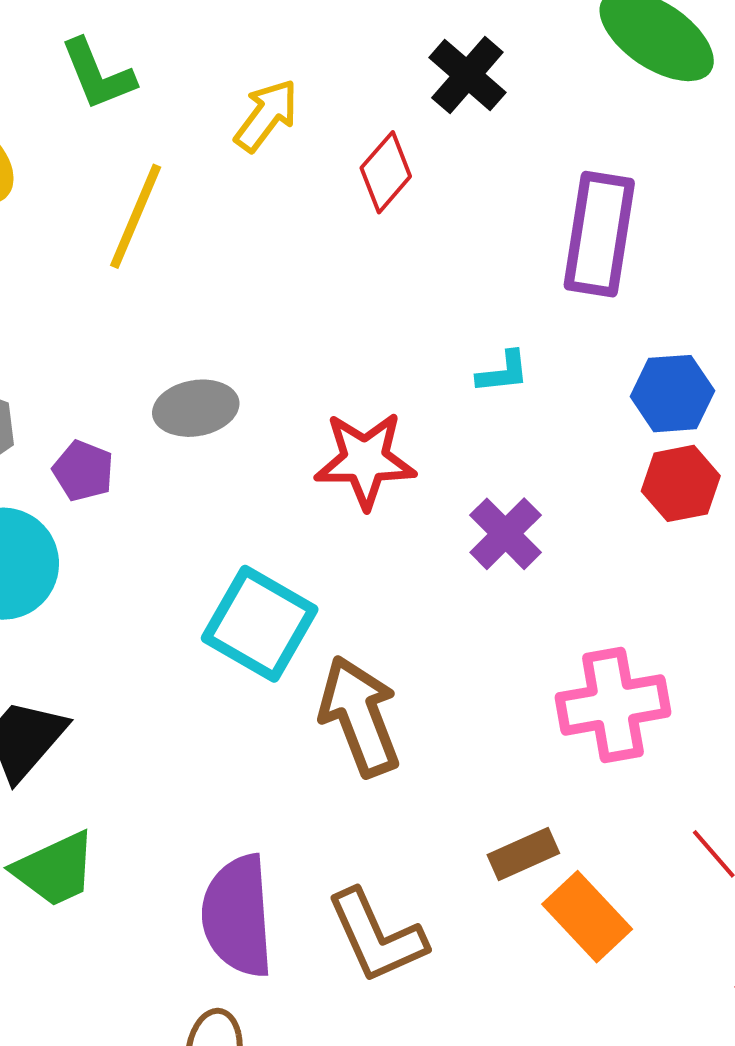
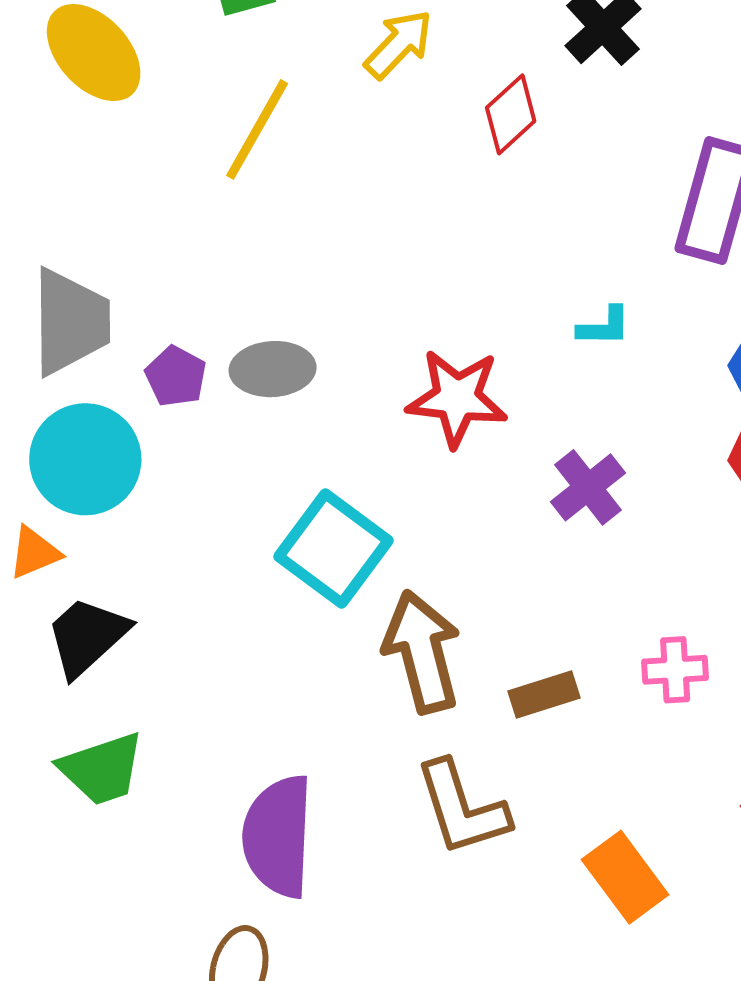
gray ellipse: (196, 408) -> (273, 369), moved
pink cross: (613, 705) -> (675, 670), size x0.6
brown rectangle: (523, 854) -> (544, 694), moved
brown L-shape: (377, 936) -> (462, 808), moved

